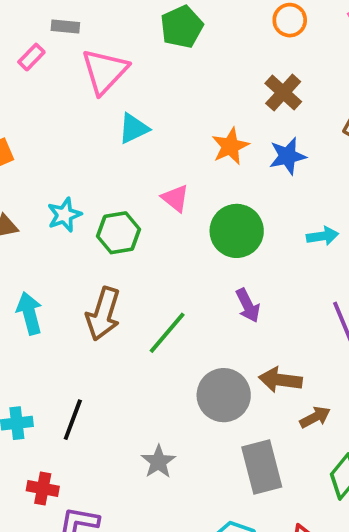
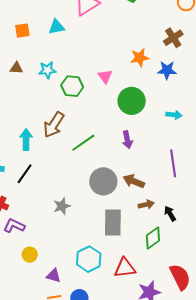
cyan triangle: (134, 129) -> (56, 27), moved
cyan arrow: (29, 313) -> (26, 140), moved

